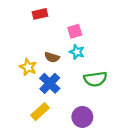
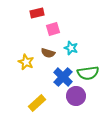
pink square: (75, 31) -> (53, 29), moved
blue cross: (50, 83) -> (63, 77), moved
purple circle: (82, 117) -> (76, 96), moved

